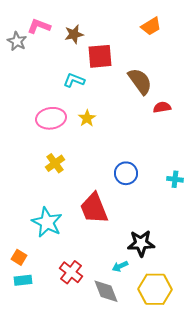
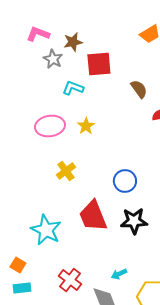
gray star: (17, 41) -> (53, 59), moved
brown semicircle: (140, 81) -> (139, 89), size x0.7
yellow cross: (55, 163) -> (66, 171), moved
black star: (141, 243) -> (134, 221), moved

